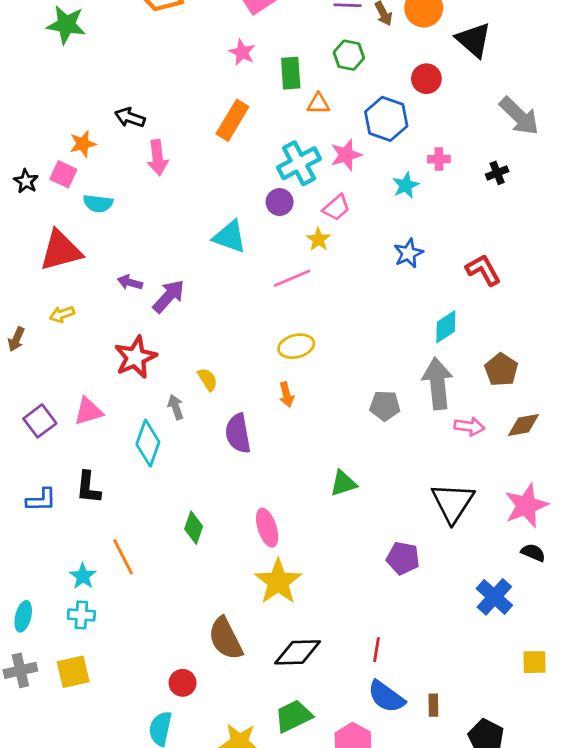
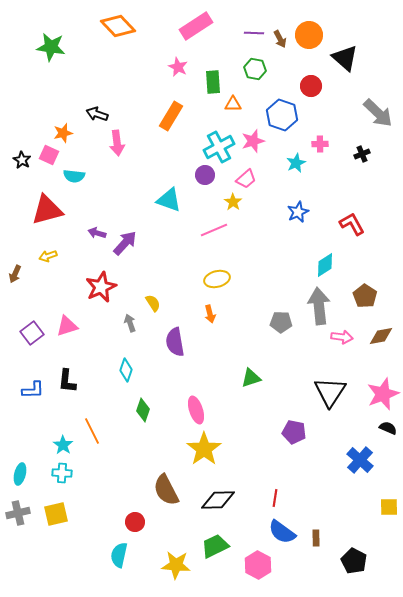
cyan diamond: (148, 443) -> (126, 370), moved, size x0.7

